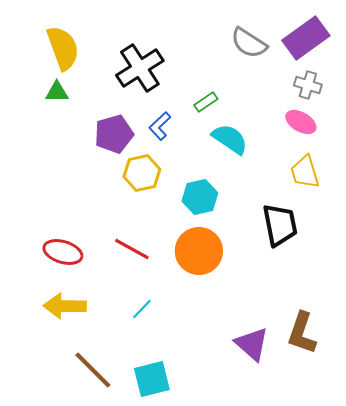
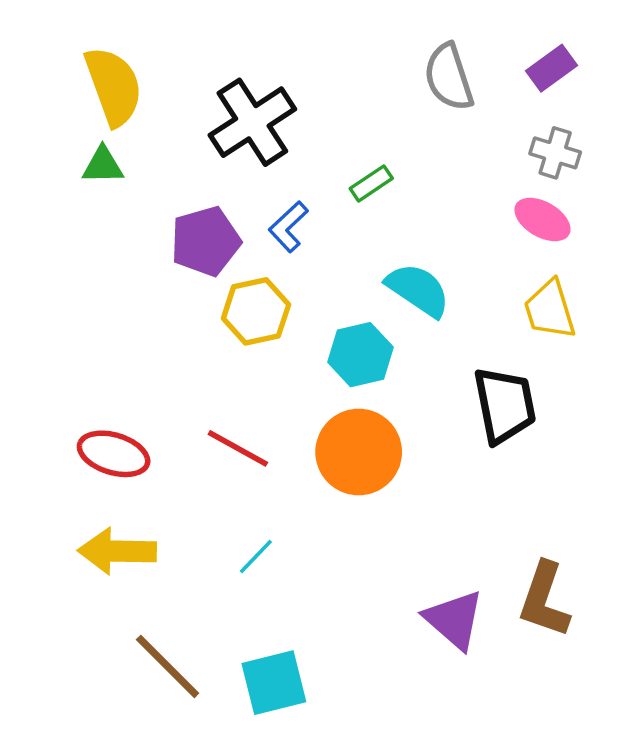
purple rectangle: (306, 38) -> (551, 68), size x0.6
gray semicircle: (249, 43) -> (449, 77), turned 39
cyan semicircle: (230, 139) -> (418, 290), moved

